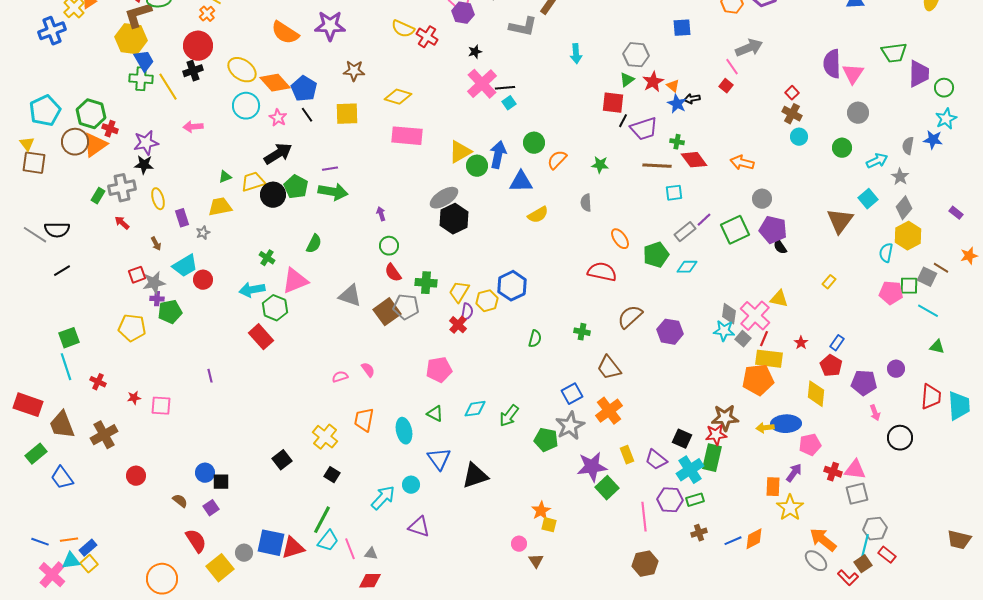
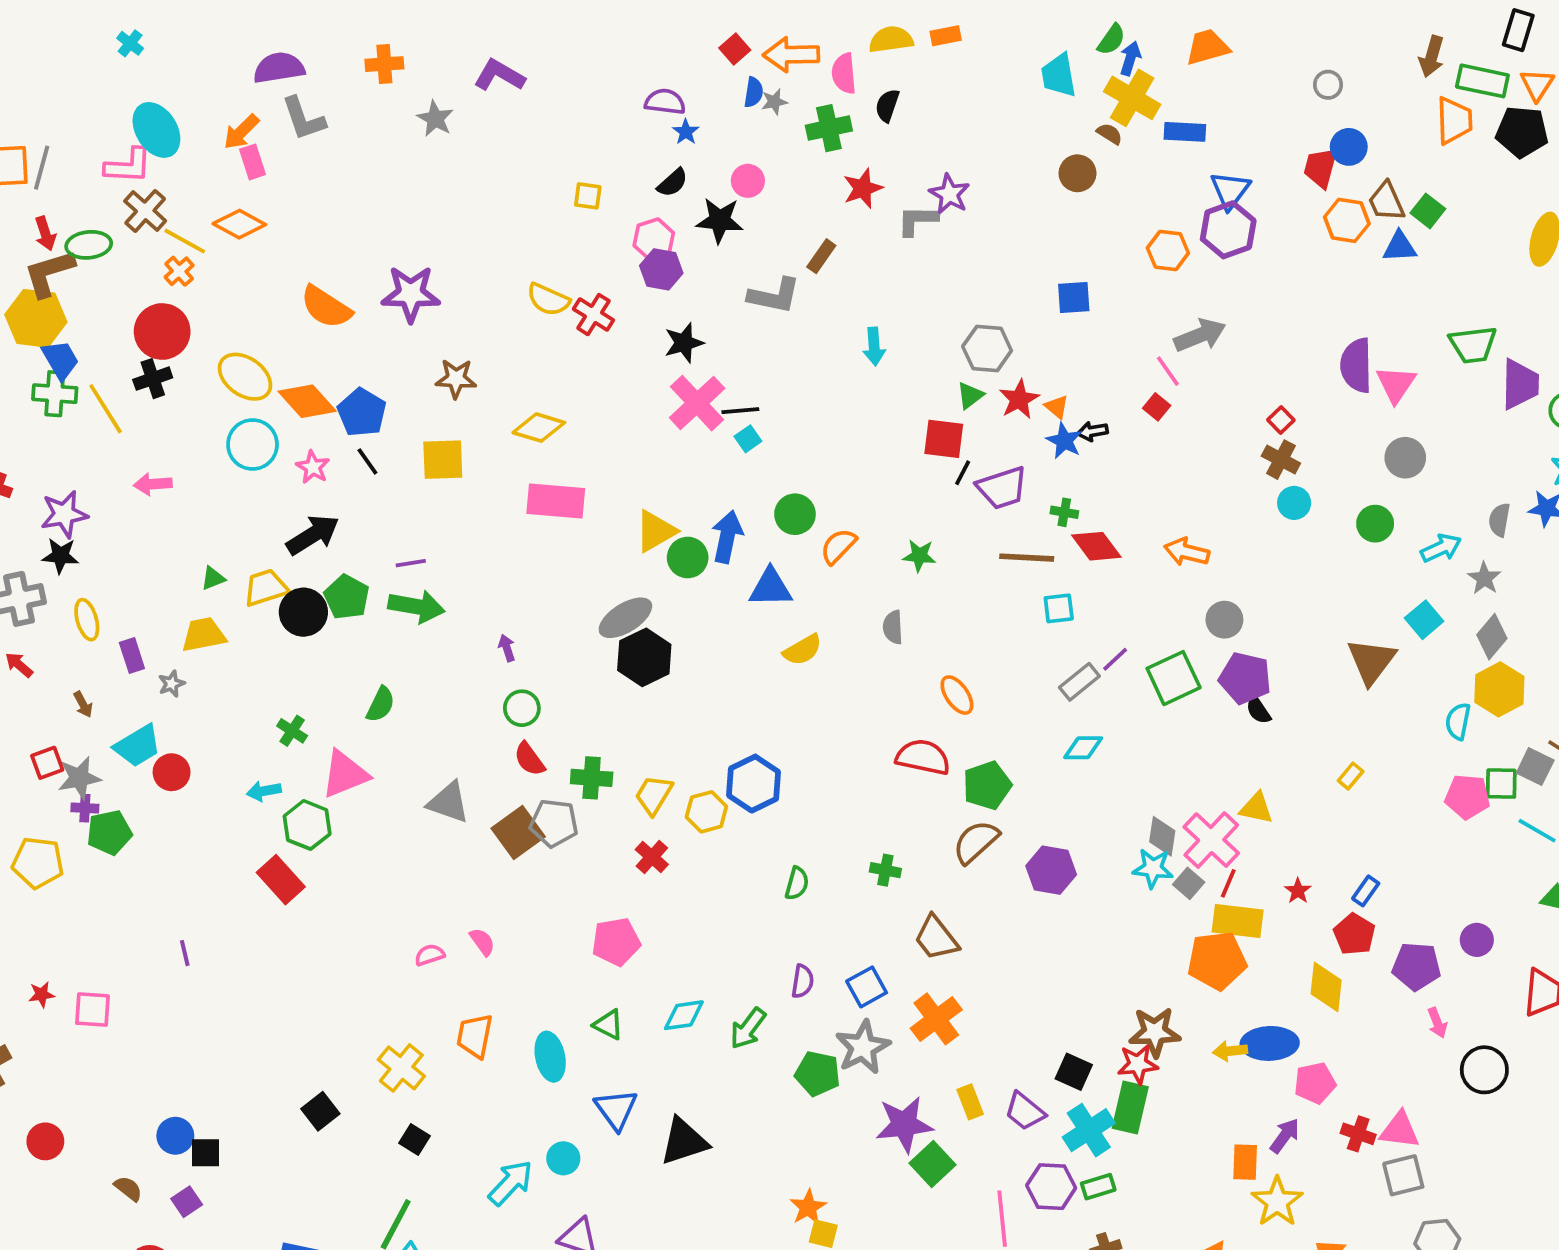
black star: (475, 52) -> (684, 343), size x1.5
green pentagon: (656, 255) -> (987, 785), moved
cyan arrow: (252, 290) -> (264, 791), size x0.7
purple semicircle: (467, 312) -> (803, 981), moved

